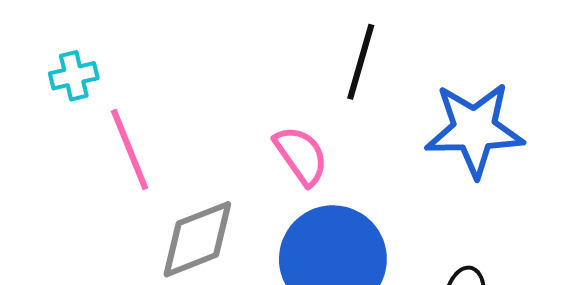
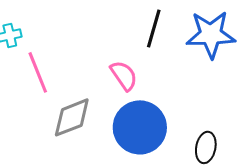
blue star: (474, 130) -> (211, 34), moved

